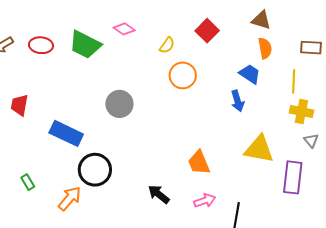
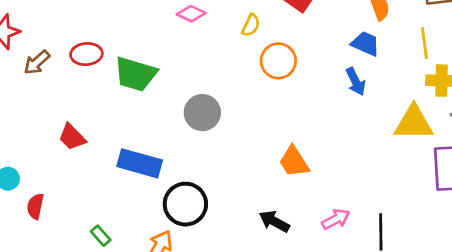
green trapezoid: (85, 45) -> (135, 74), moved
red trapezoid: (19, 105) -> (72, 137), turned -45
yellow triangle: (259, 149) -> (414, 123), moved
orange trapezoid: (199, 163) -> (294, 162), moved

